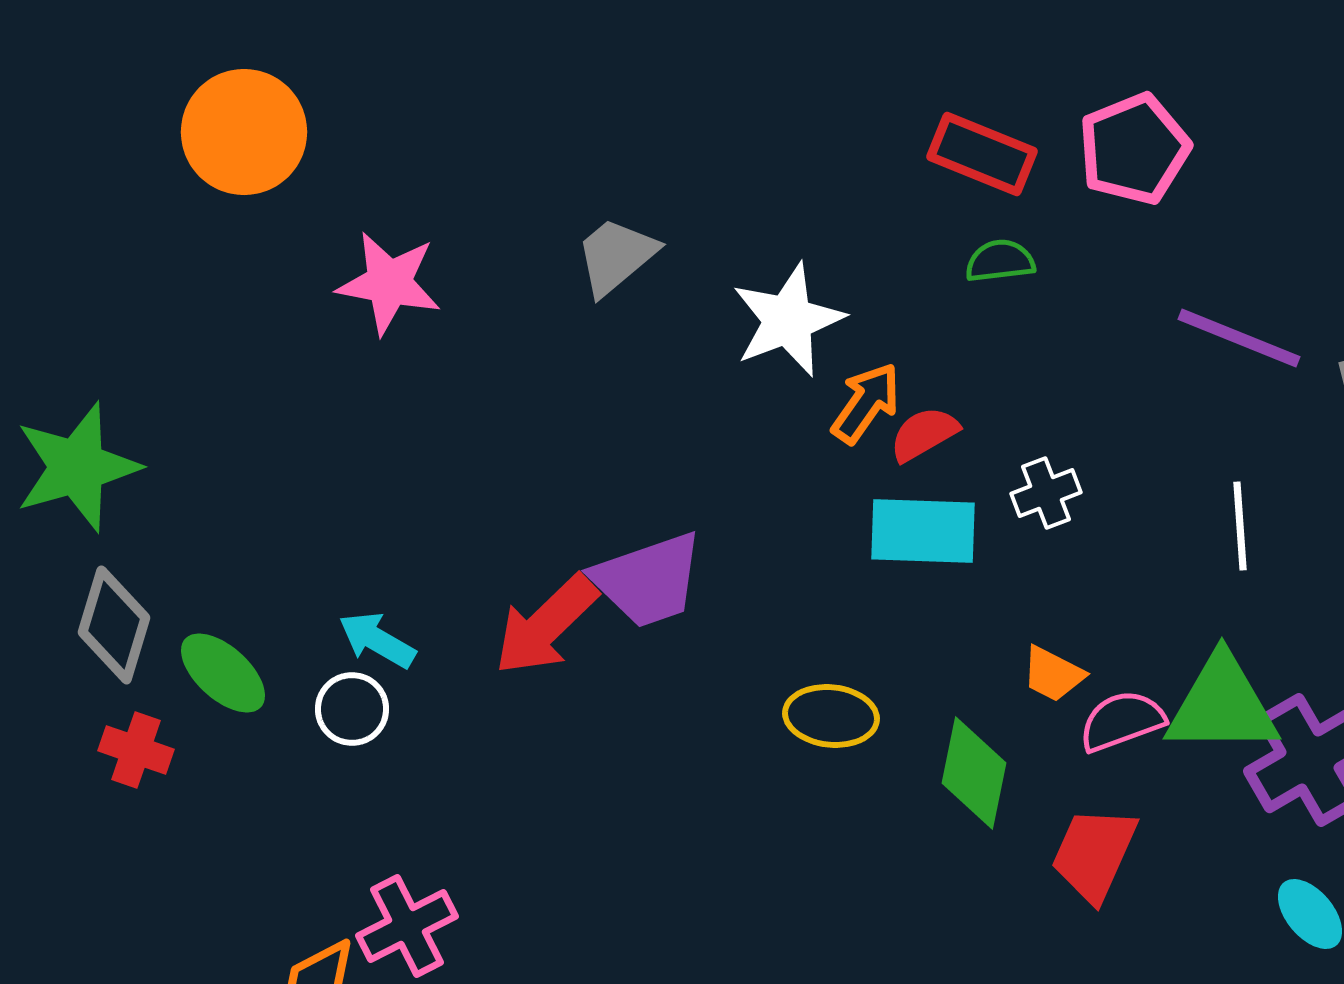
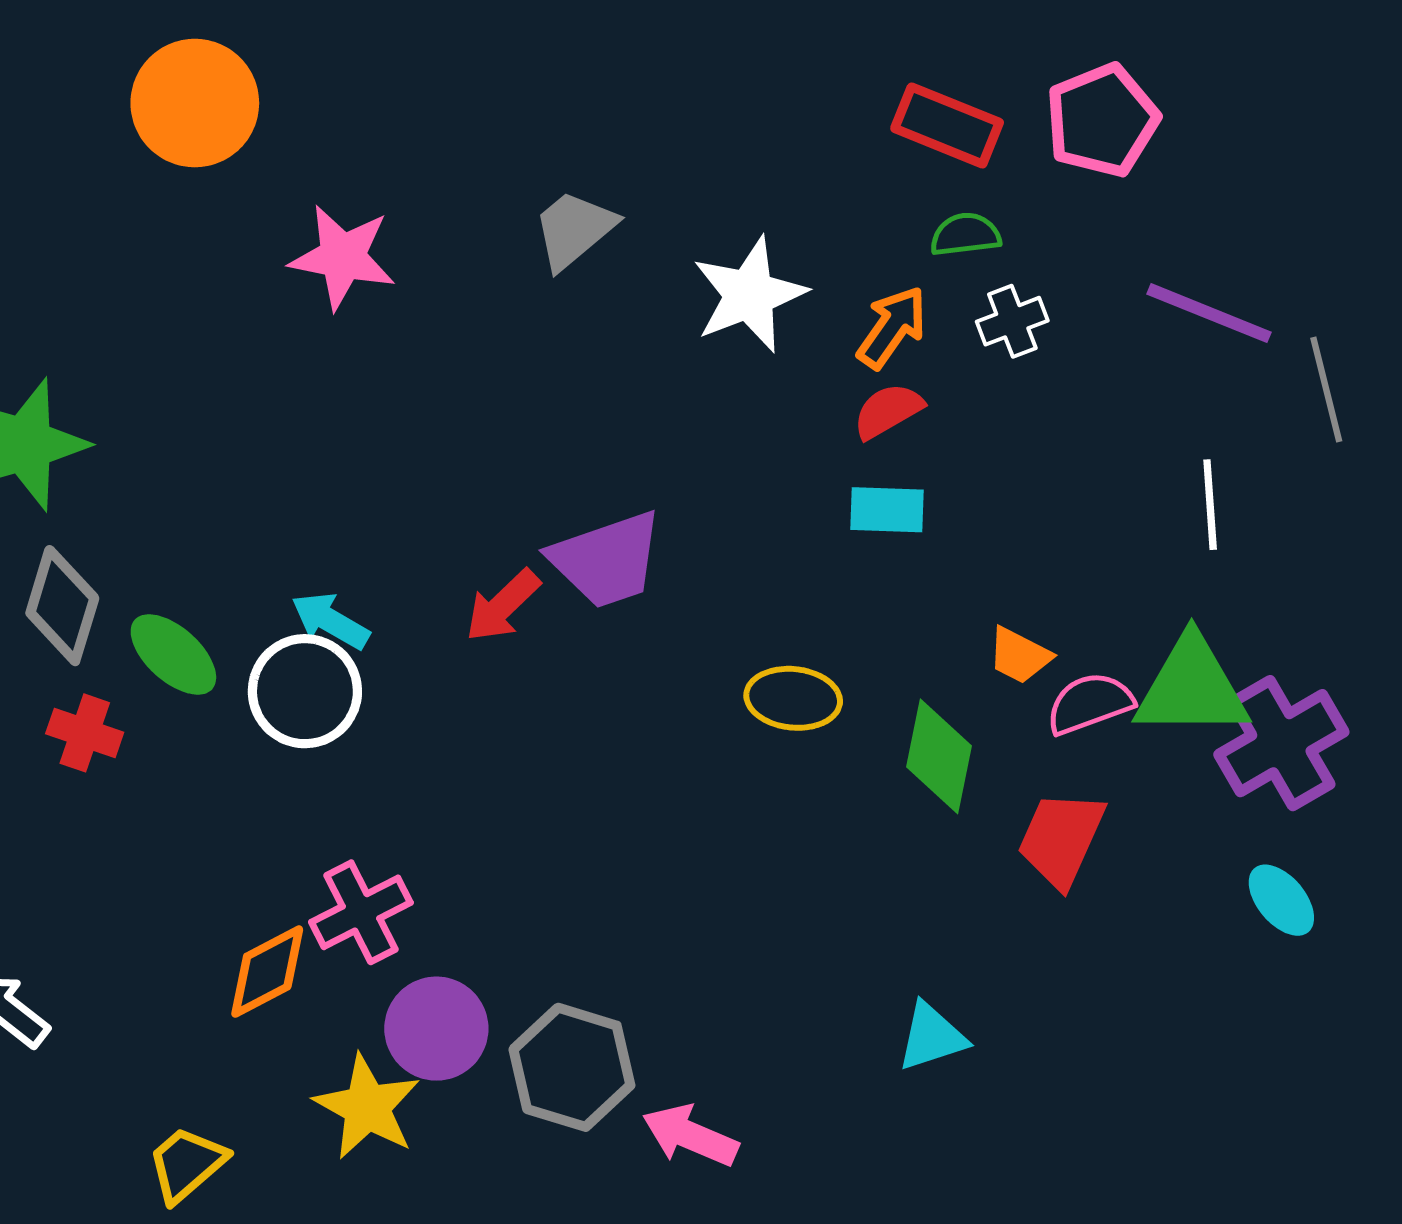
orange arrow: (866, 403) -> (892, 327), moved
white cross: (1046, 493) -> (1012, 321), moved
cyan rectangle: (923, 531) -> (887, 510), size x0.7
red arrow: (546, 625) -> (503, 606), size x0.7
white circle: (352, 709) -> (305, 691), size x1.5

